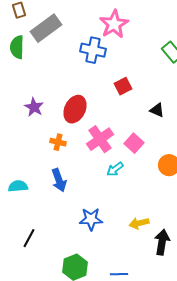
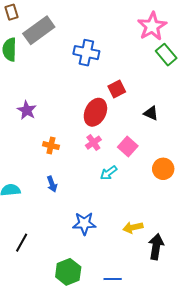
pink star: (114, 24) -> (152, 26), moved
red ellipse: (75, 109) -> (95, 112), moved
pink cross: (100, 139) -> (93, 143), size x0.6
blue arrow: (59, 180) -> (52, 184), size x0.7

